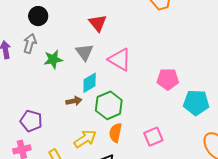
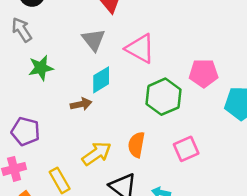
gray arrow: (30, 43) -> (22, 30), turned -48
green star: (53, 59) -> (41, 68), moved
green hexagon: (109, 105) -> (163, 97), moved

